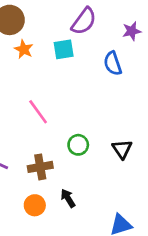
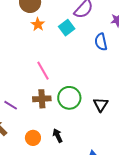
cyan square: (64, 49) -> (67, 28), turned -35
green circle: (78, 145) -> (69, 98), size x1.5
brown cross: (40, 167) -> (42, 99), moved

